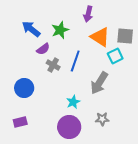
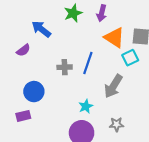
green star: (60, 30) -> (73, 13), moved
purple semicircle: (43, 49) -> (23, 50), moved
gray cross: (53, 65) -> (65, 67), turned -32
purple rectangle: (20, 122) -> (23, 116), moved

